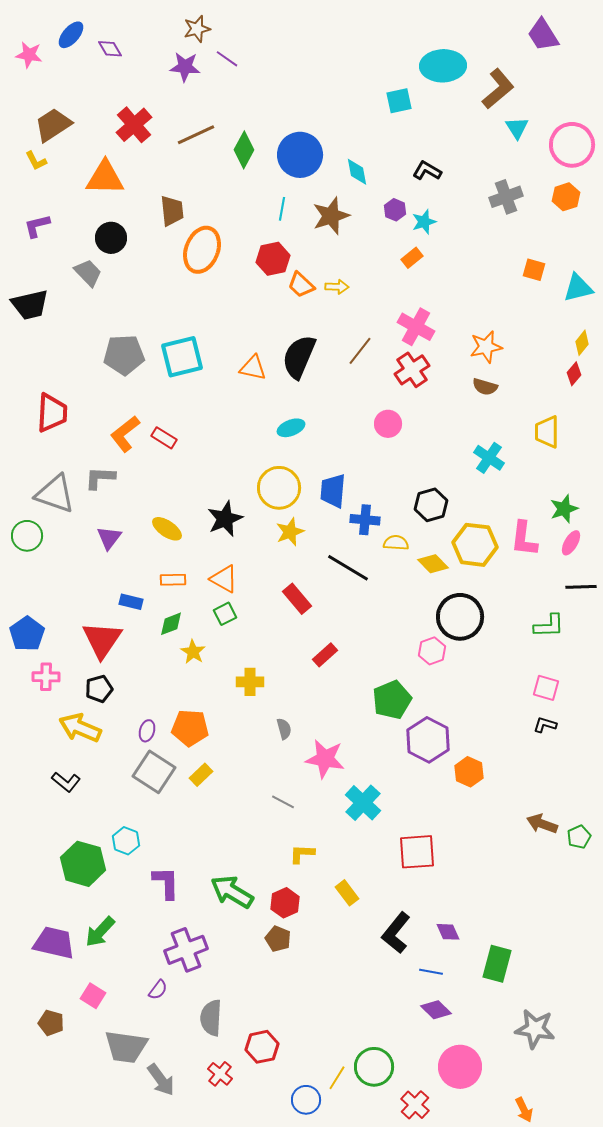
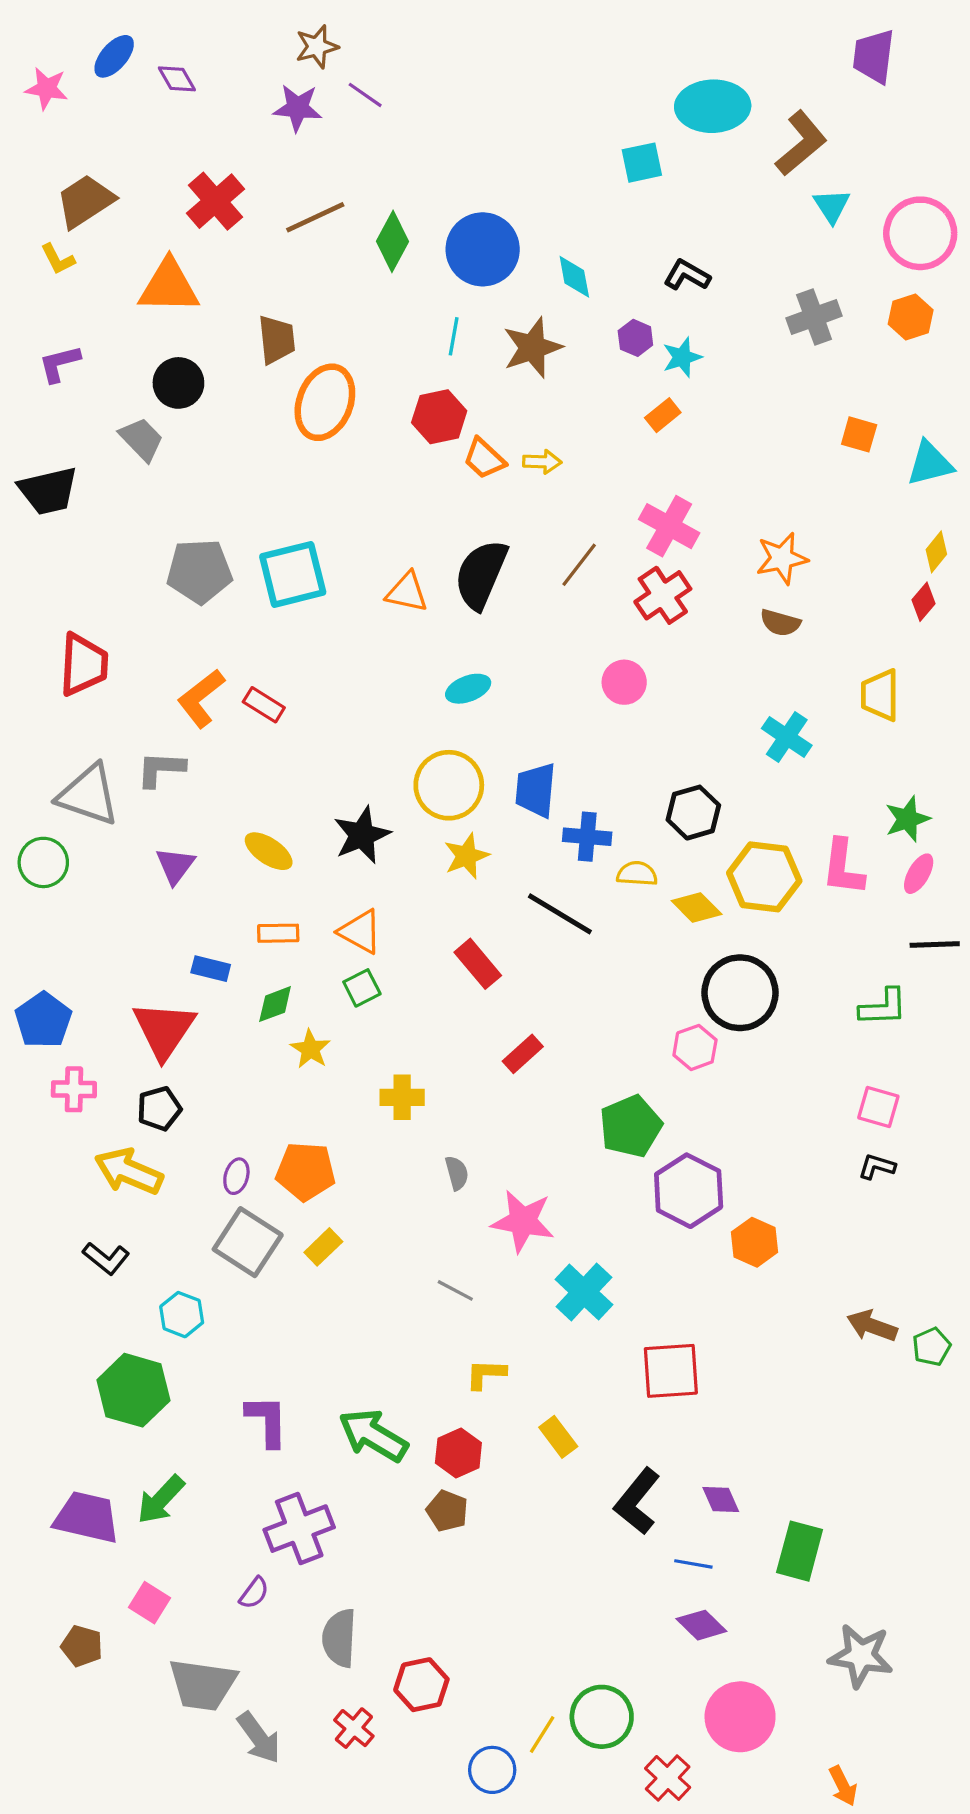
purple trapezoid: (543, 35) -> (874, 56), turned 39
cyan hexagon: (126, 841) -> (182, 1315), moved

